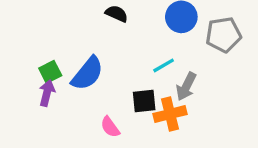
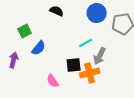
green square: (50, 72) -> (25, 31), moved
blue semicircle: (87, 74) -> (39, 48), size x0.7

